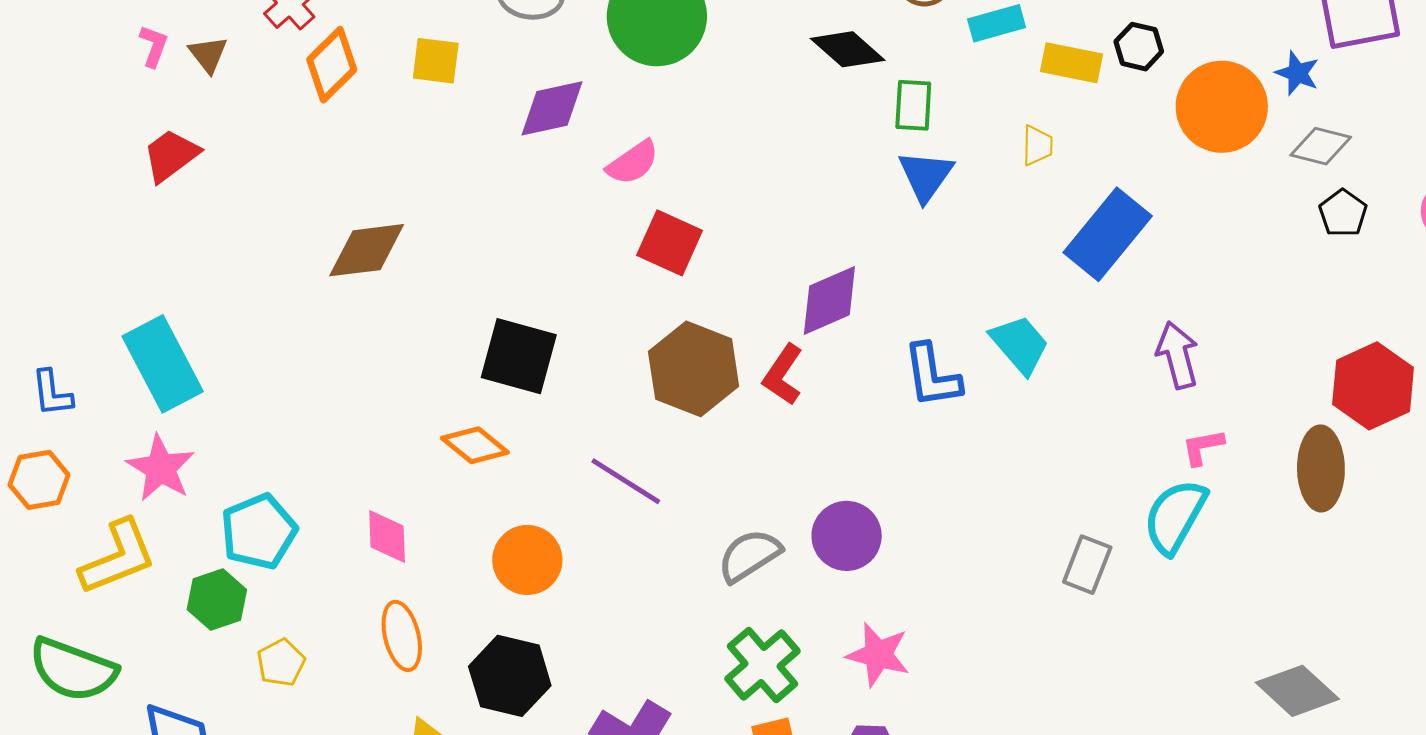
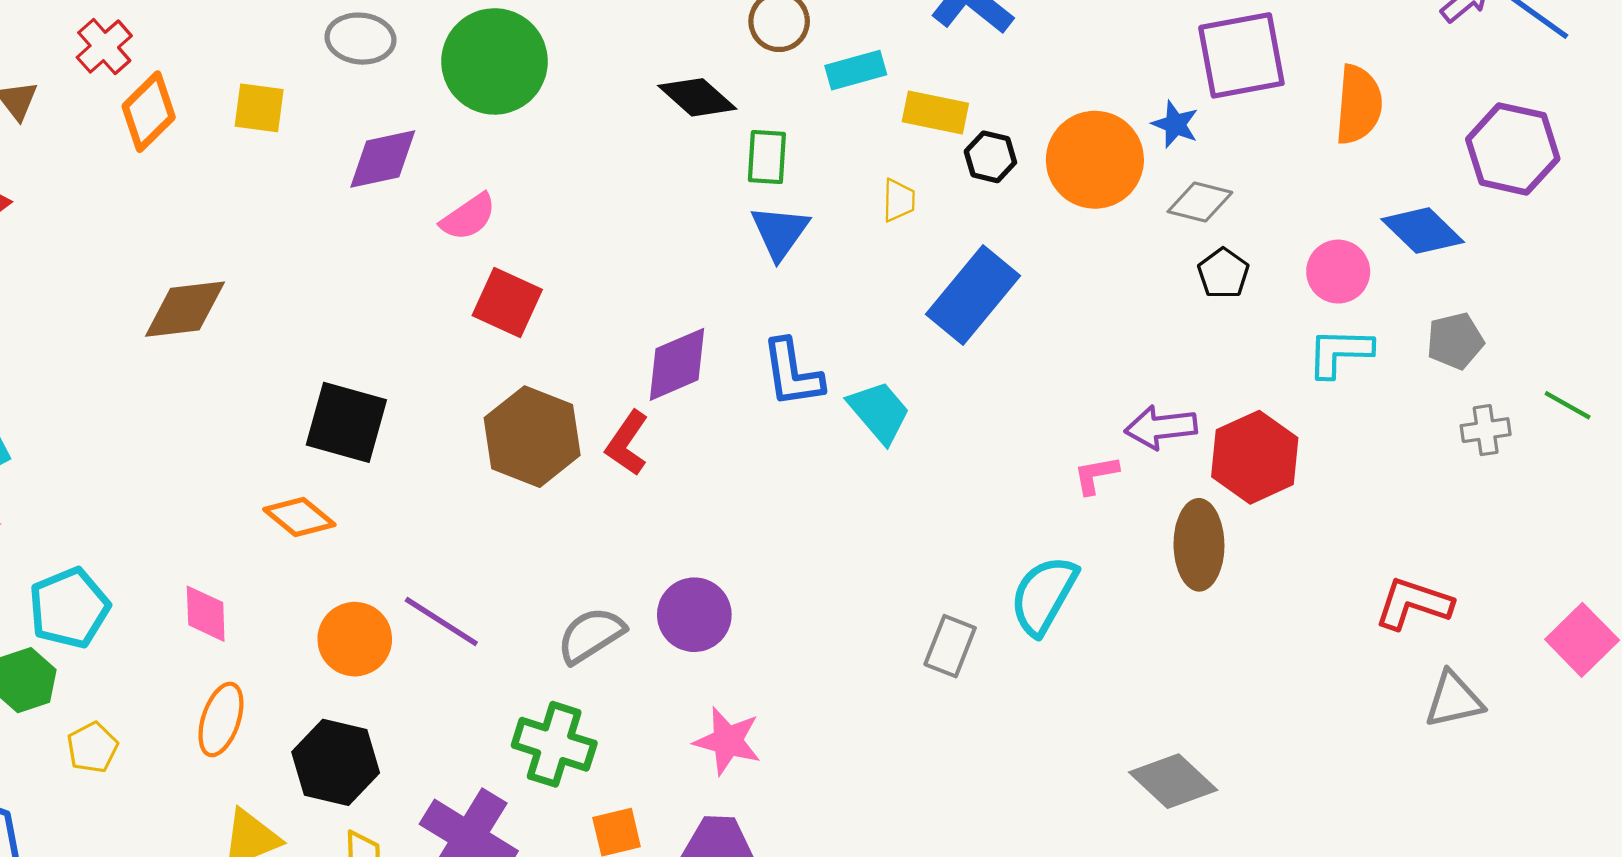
black hexagon: (1139, 47) -> (990, 157), moved
purple arrow: (1177, 355) -> (1161, 427), moved, turned -82
blue L-shape: (932, 376) -> (792, 373), moved
pink L-shape: (1203, 447) -> (1096, 475), moved
purple line: (626, 481) -> (441, 622), moved
orange ellipse: (402, 636) -> (221, 719), turned 32
green cross: (763, 665) -> (554, 744), moved, turned -32

